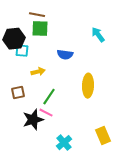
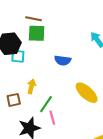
yellow arrow: (38, 72) -> (31, 86), moved, turned -64
yellow ellipse: (88, 86) -> (87, 93), turned -50
pink line: (46, 113) -> (52, 118), moved, turned 48

